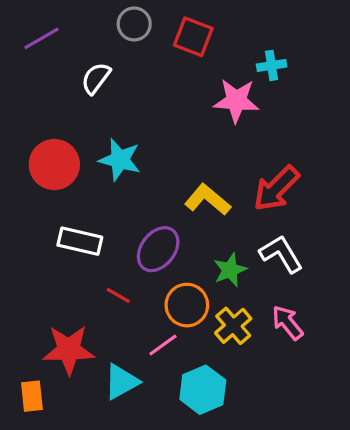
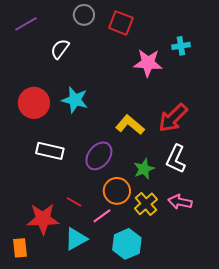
cyan cross: (272, 65) -> (181, 46), moved
white L-shape: (281, 254) -> (176, 159), turned -124
red line: (118, 295) -> (74, 202), moved
pink arrow: (287, 323) -> (180, 202), turned -40

